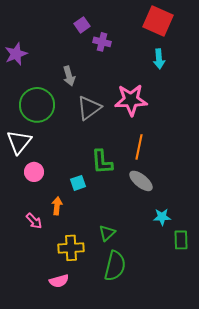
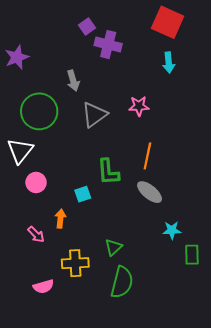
purple cross: (102, 42) -> (108, 45), size x1.4
pink star: (131, 100) -> (139, 106), size x0.6
pink semicircle: (59, 281) -> (43, 286), moved

